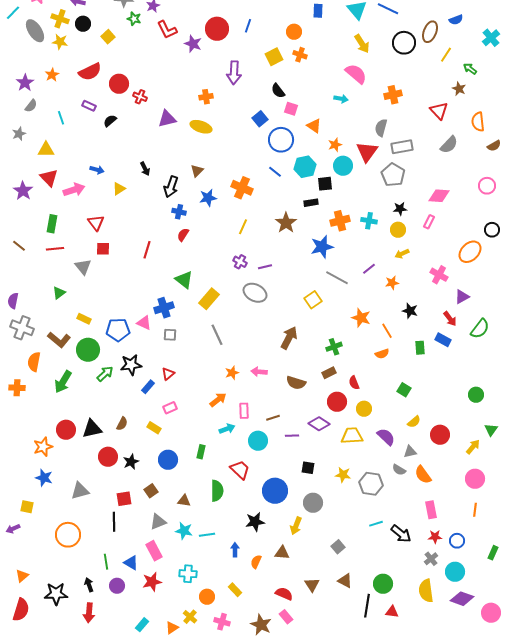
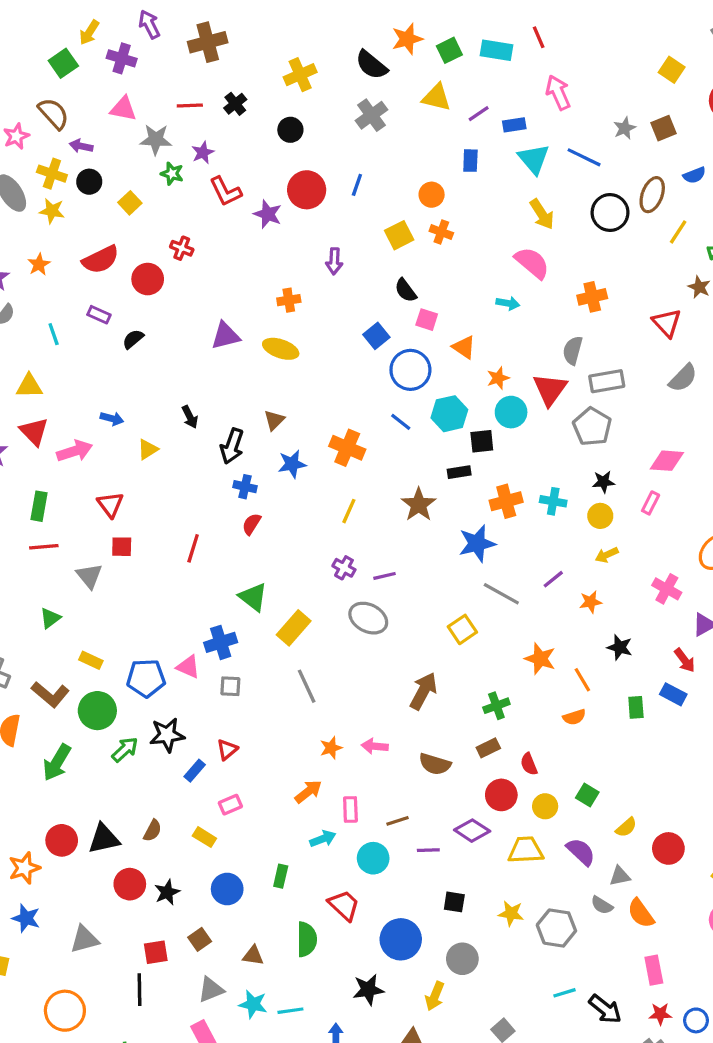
purple arrow: (234, 73) -> (334, 261), size x0.7
red cross: (140, 97) -> (182, 248), moved
green square: (404, 390) -> (587, 795), moved

